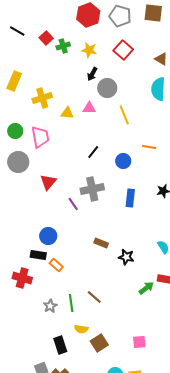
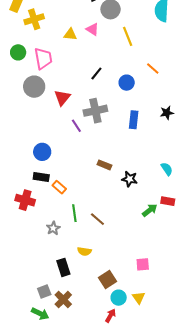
yellow cross: (42, 98) -> (34, 19), moved
pink triangle: (89, 108) -> (92, 29), turned 32
orange line: (149, 147) -> (153, 68), turned 32
gray circle: (18, 162) -> (34, 87), moved
red triangle: (48, 182) -> (62, 98), moved
blue circle: (48, 236) -> (42, 152), moved
green line: (71, 303) -> (74, 213), moved
brown square: (99, 343) -> (107, 279), moved

